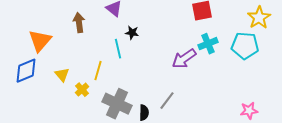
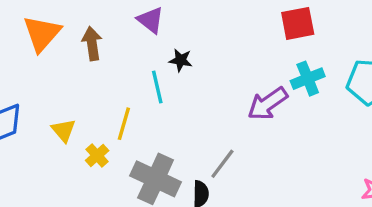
orange triangle: (40, 41) -> (42, 33), moved
gray line: (167, 101) -> (222, 164), moved

